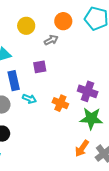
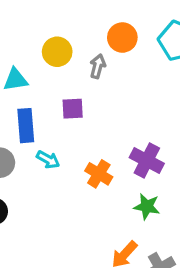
yellow circle: (26, 26) -> (57, 52), moved
gray arrow: (51, 40) -> (98, 66), turned -56
green star: (91, 118) -> (147, 207), size x0.7

